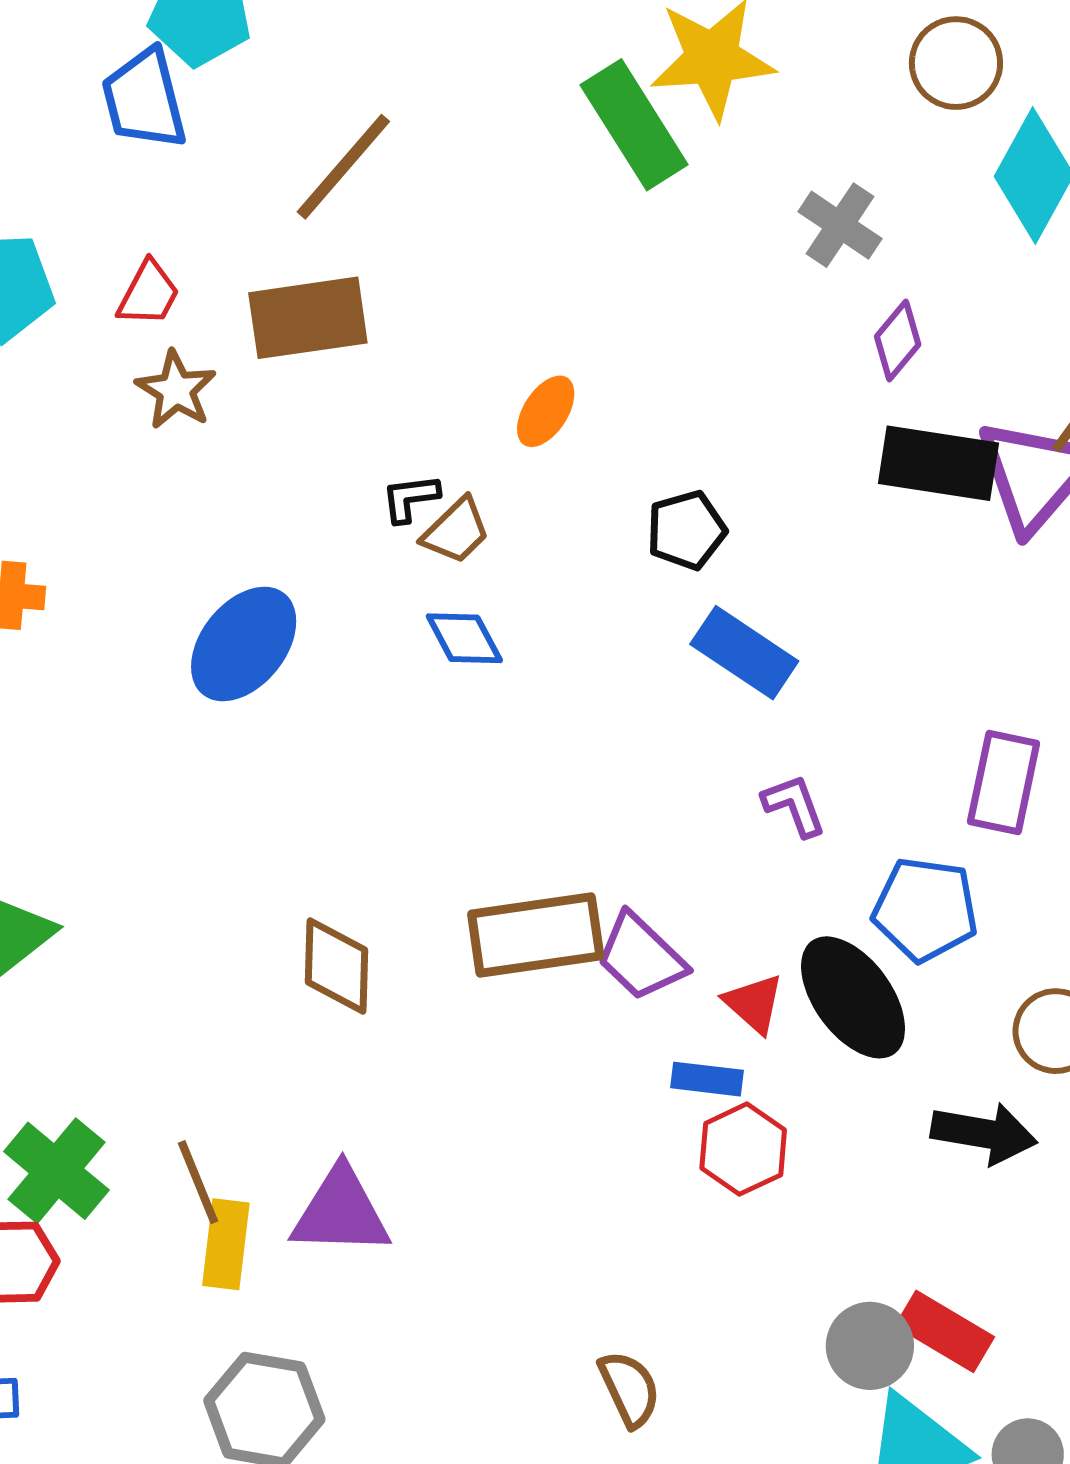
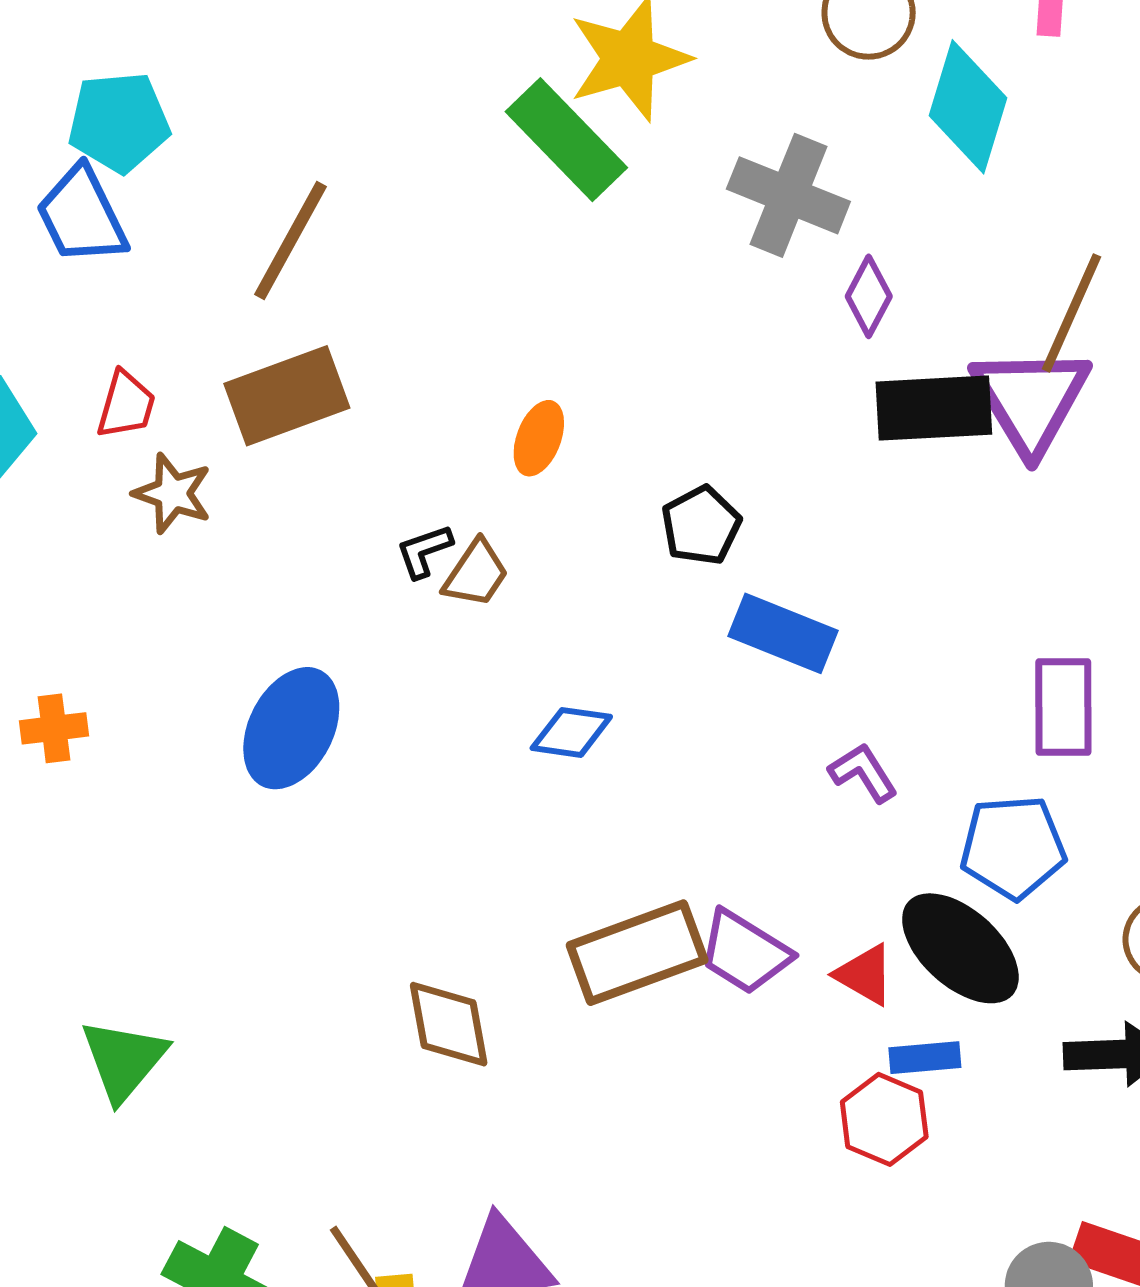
gray cross: (840, 225) -> (788, 195), size x1.4
blue diamond: (464, 638) -> (571, 732), moved, turned -42
blue rectangle: (707, 1079) -> (925, 1058), moved

